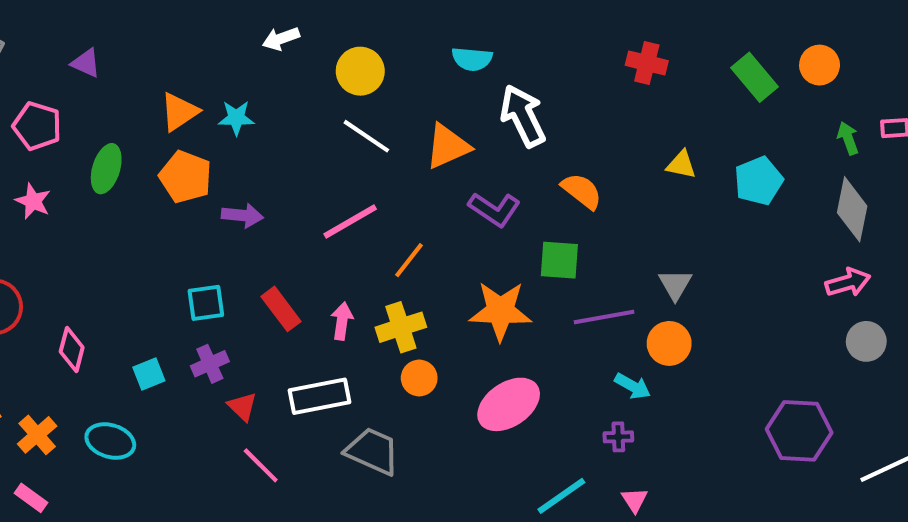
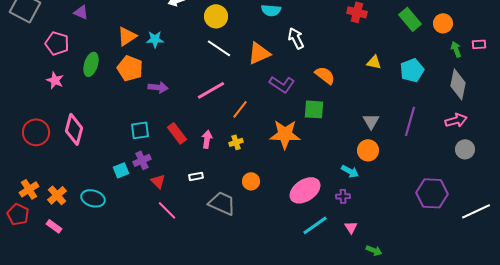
orange circle: (820, 65) -> (443, 23), moved
white arrow: (523, 116) -> (296, 38), size x0.7
purple line: (604, 317) -> (410, 121), moved, turned -64
yellow cross: (401, 327) -> (236, 142), size x0.6
pink diamond: (72, 350) -> (74, 129), moved, size x1.4
cyan square: (149, 374) -> (121, 170), moved
orange circle: (419, 378) -> (251, 181), moved
white rectangle: (320, 396) -> (196, 176), size x0.5
pink ellipse: (509, 404) -> (305, 190), moved

